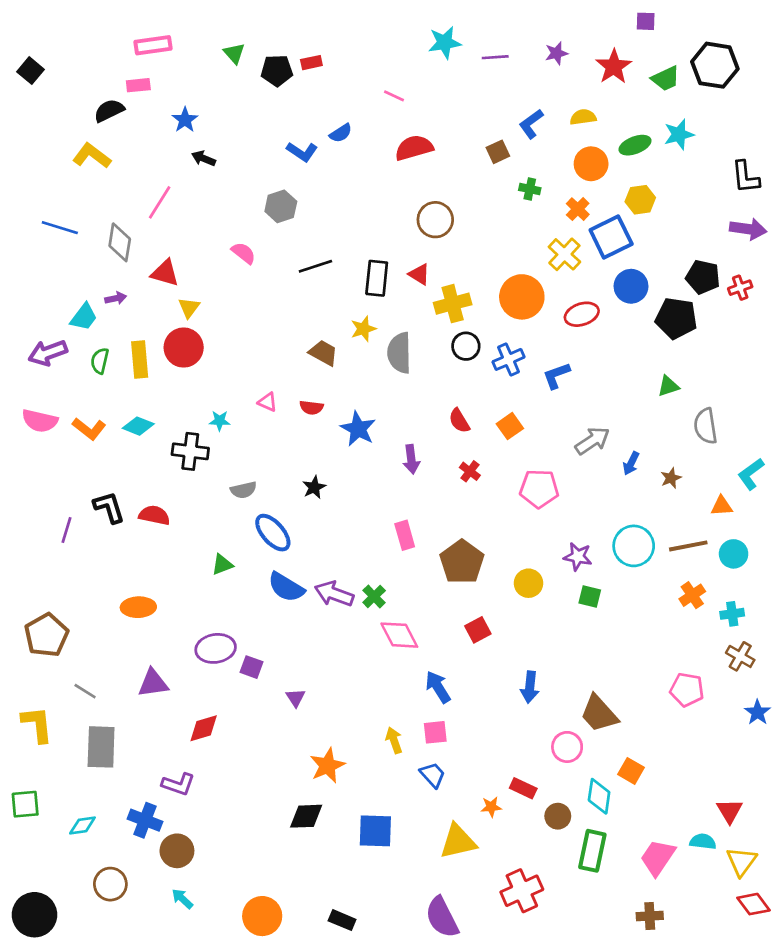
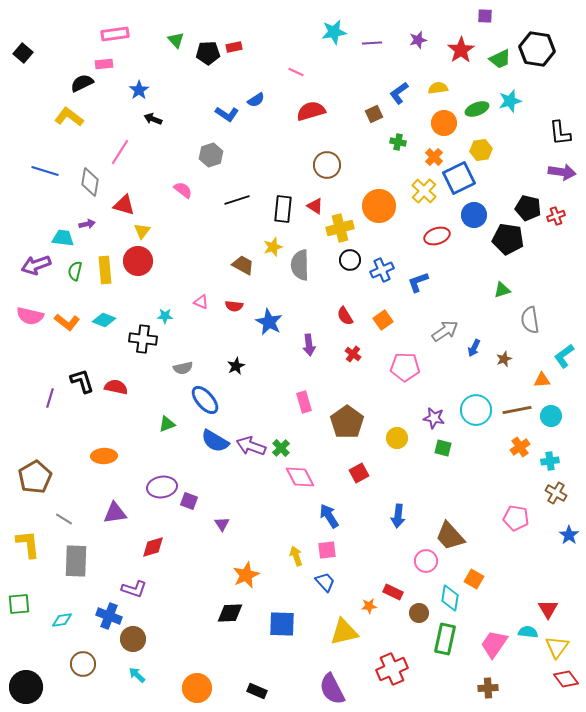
orange circle: (522, 297) -> (379, 206), moved
cyan trapezoid: (84, 317) -> (63, 238), turned -120

